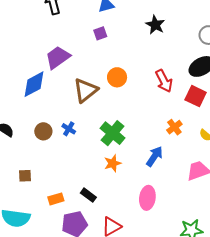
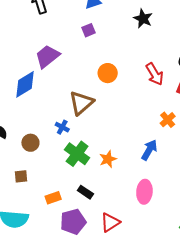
brown triangle: (86, 90) -> (81, 103), moved
brown circle: (43, 131) -> (30, 143), moved
green cross: (113, 133) -> (77, 154), moved

